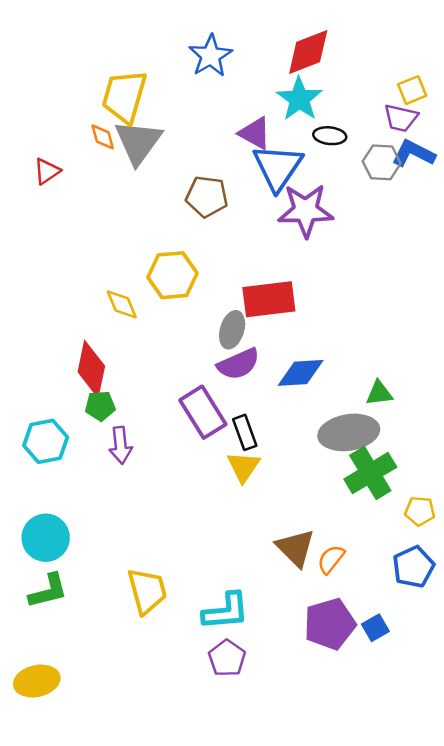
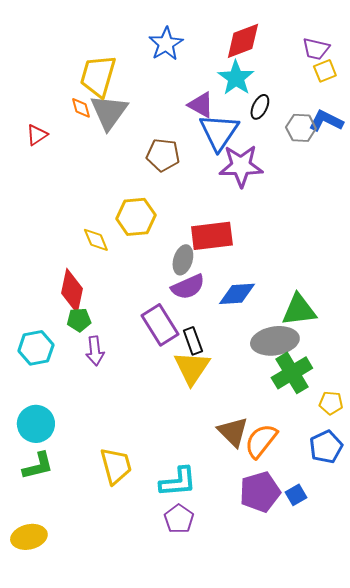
purple trapezoid: (401, 118) -> (316, 49), moved
black ellipse: (330, 136) -> (260, 107), turned -70
green triangle: (379, 393) -> (299, 310), size x1.6
yellow triangle: (243, 467) -> (192, 368), size x1.4
orange semicircle: (331, 559) -> (261, 441), size x1.5

